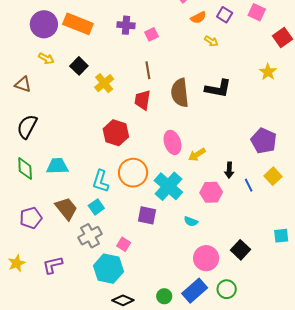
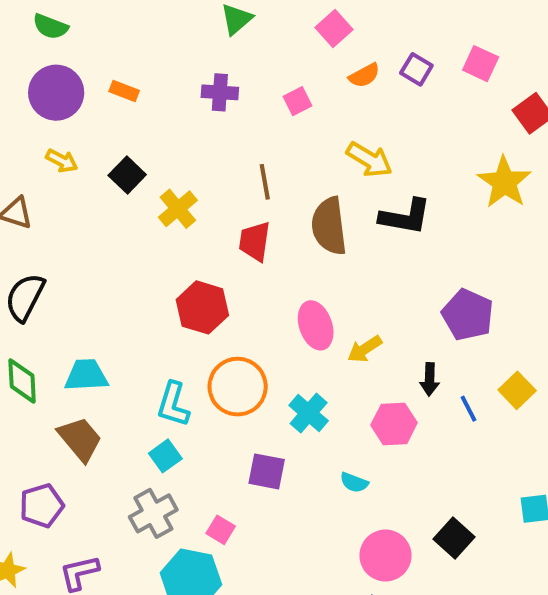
orange rectangle: (78, 24) -> (124, 91), size x0.5
pink square: (152, 34) -> (297, 101), moved
yellow arrow: (211, 41) -> (369, 160), moved, size x1.6
yellow star: (268, 72) -> (504, 182), size x1.5
purple pentagon: (264, 141) -> (468, 315), moved
cyan cross: (168, 186) -> (309, 413), size x0.7
brown trapezoid: (66, 209) -> (80, 439), moved
purple pentagon: (31, 218) -> (42, 506), moved

